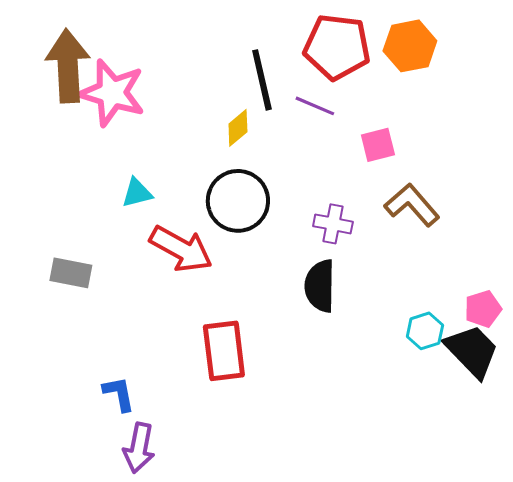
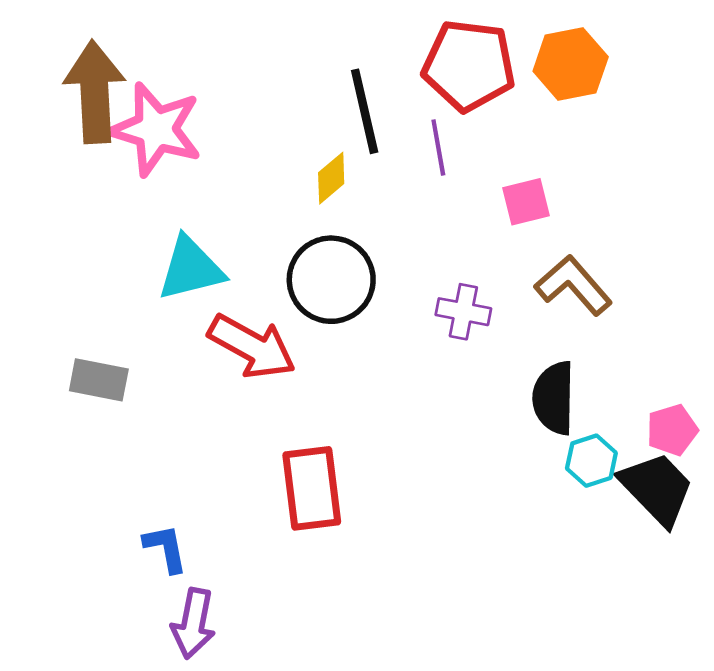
purple line: (315, 106) -> (438, 147), turned 57
cyan triangle: (137, 193) -> (191, 269), size x1.6
black semicircle: (320, 286) -> (554, 398), moved

